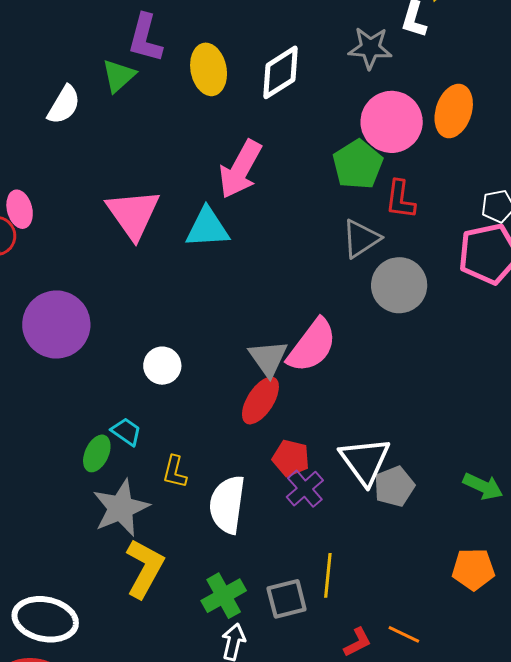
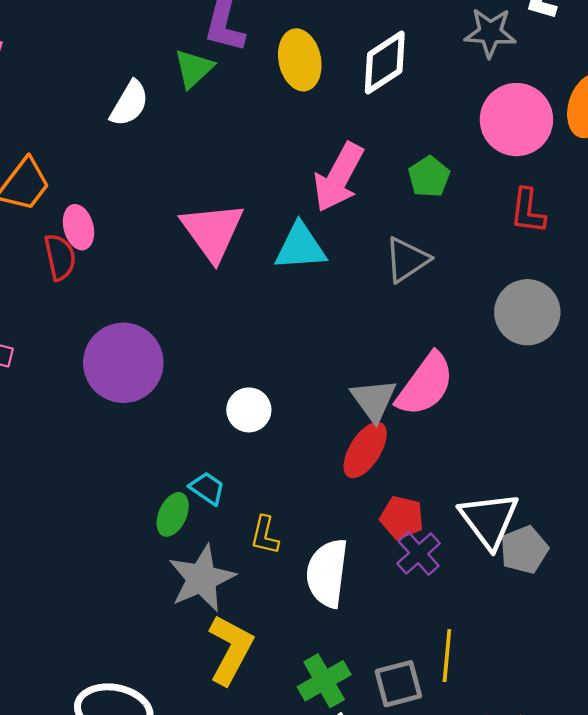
green pentagon: (358, 164) -> (429, 177), moved, size x0.7
gray triangle: (361, 239) -> (407, 260), moved

